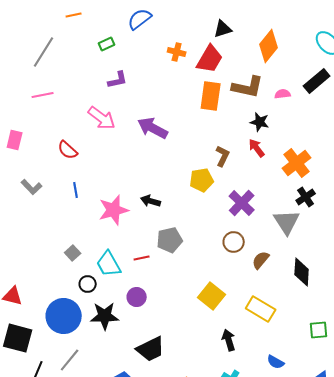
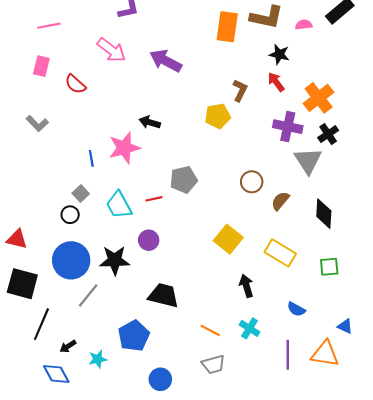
pink rectangle: (15, 140) -> (41, 66), moved
blue line: (76, 190) -> (91, 158), moved
black arrow: (151, 201) -> (150, 122), moved
purple cross: (242, 203) -> (288, 127), moved, turned -32
black circle: (88, 284) -> (70, 215), moved
green square: (319, 330) -> (329, 267), moved
black trapezoid: (151, 349) -> (164, 295), turned -140
gray line: (70, 360) -> (88, 295), moved

